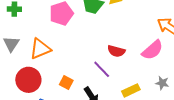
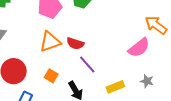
orange triangle: (40, 49) -> (50, 42), moved
red semicircle: (116, 51) -> (75, 43), moved

